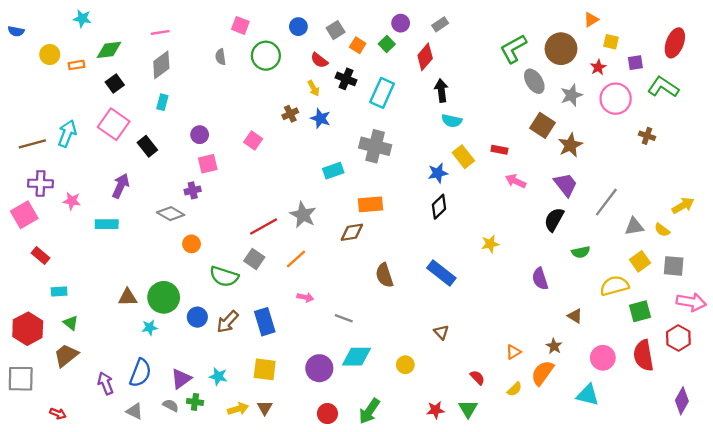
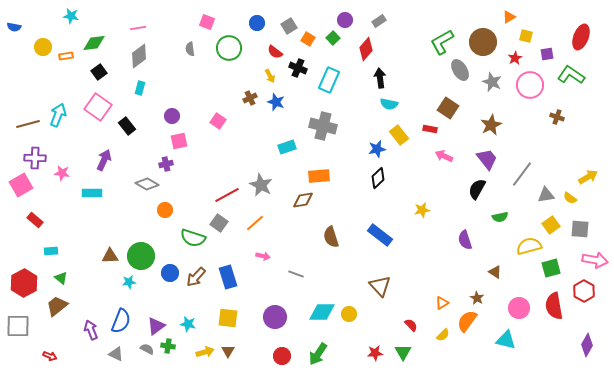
gray star: (571, 95) -> (492, 82), turned -30
brown square: (542, 125) -> (448, 108), moved
brown triangle: (441, 332) -> (380, 286), size x1.6
cyan diamond: (356, 357) -> (322, 312), moved

